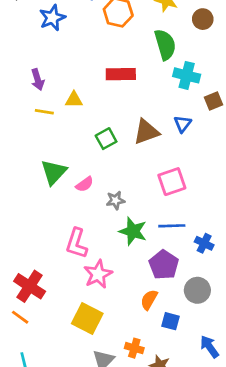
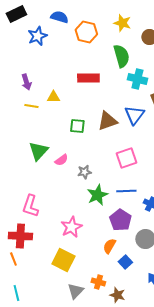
blue triangle: (183, 124) -> (134, 115), size x1.5
green square: (106, 139) -> (77, 126), turned 35
green star: (133, 231) -> (97, 195), turned 30
pink L-shape: (77, 243) -> (30, 206), moved
red cross: (30, 286) -> (20, 236), turned -30
orange line: (20, 317) -> (13, 259), turned 32
blue square: (171, 321) -> (125, 262), turned 32

